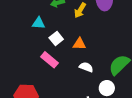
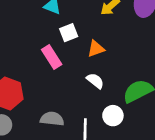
orange triangle: (79, 44) -> (96, 49), turned -40

